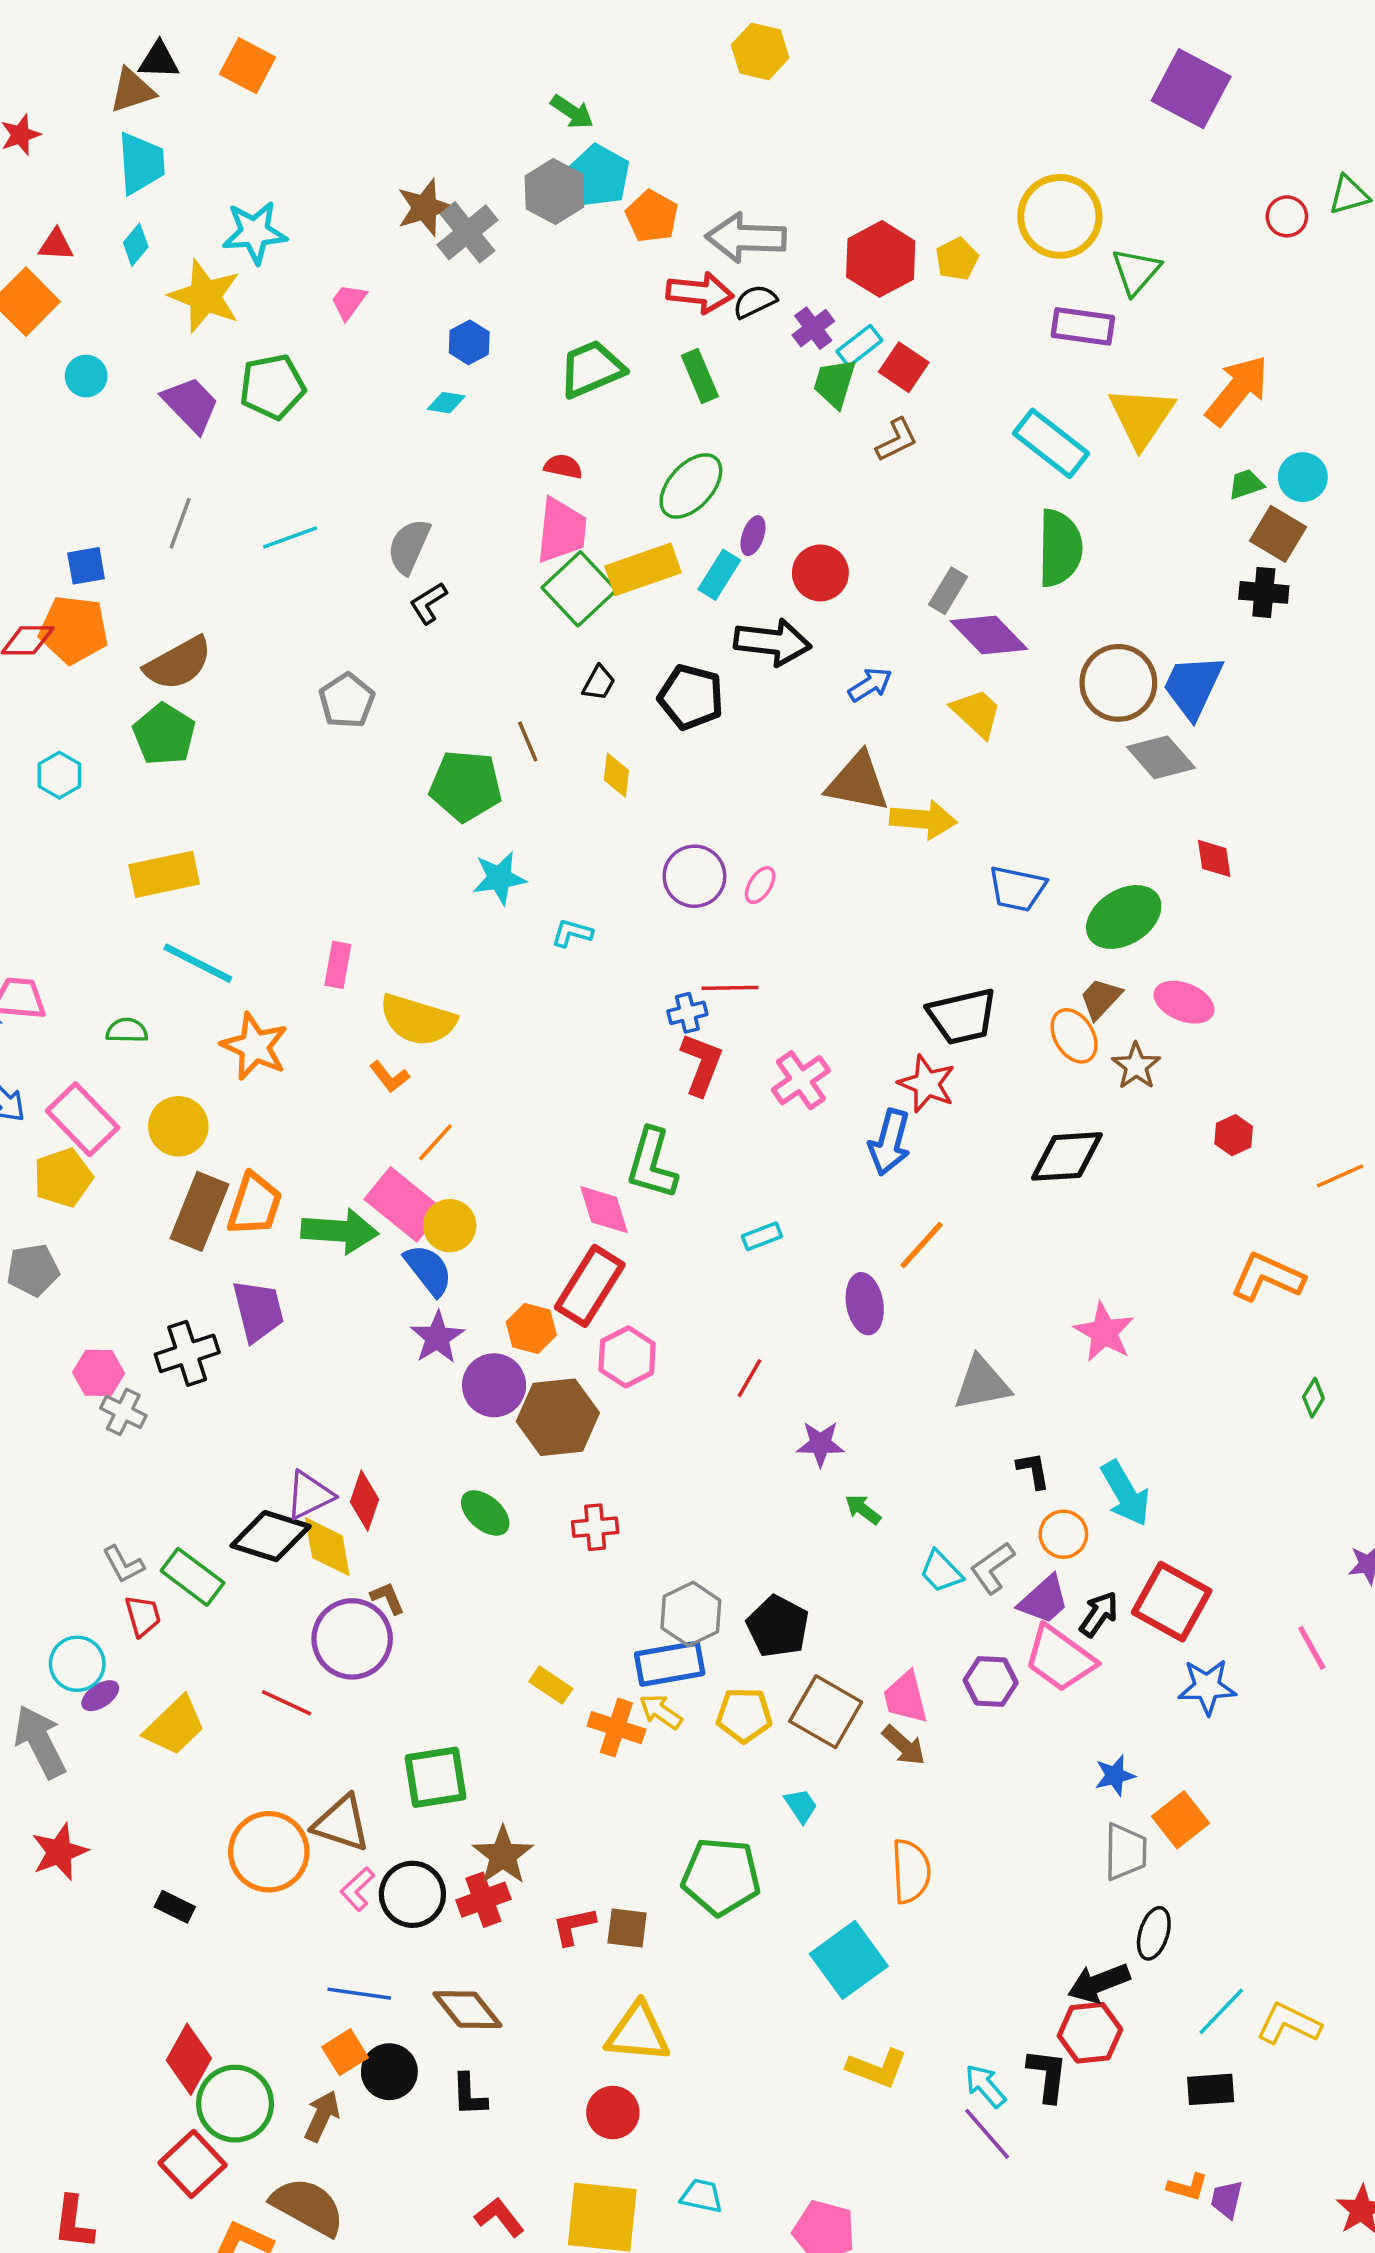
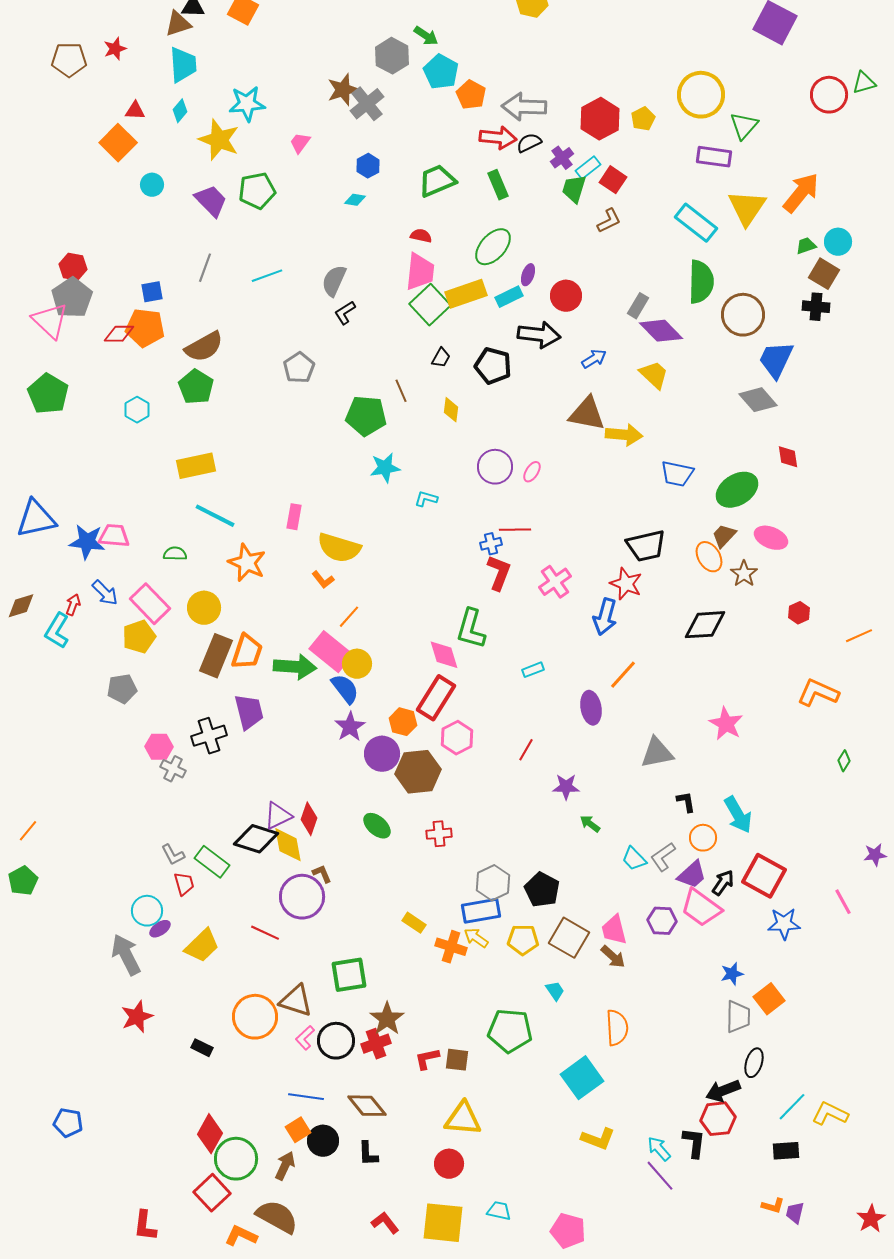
gray hexagon: (554, 192) -> (392, 56), moved
red circle: (1287, 216) -> (829, 95), size x1.6
cyan rectangle: (719, 575) -> (509, 297), turned 32
brown circle: (1118, 683) -> (743, 315), moved

